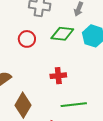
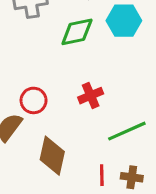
red circle: (27, 39) -> (34, 100), moved

